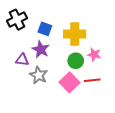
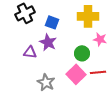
yellow cross: (75, 34) -> (88, 16), moved
pink star: (94, 55) -> (100, 39), moved
gray star: (39, 75) -> (46, 82), moved

